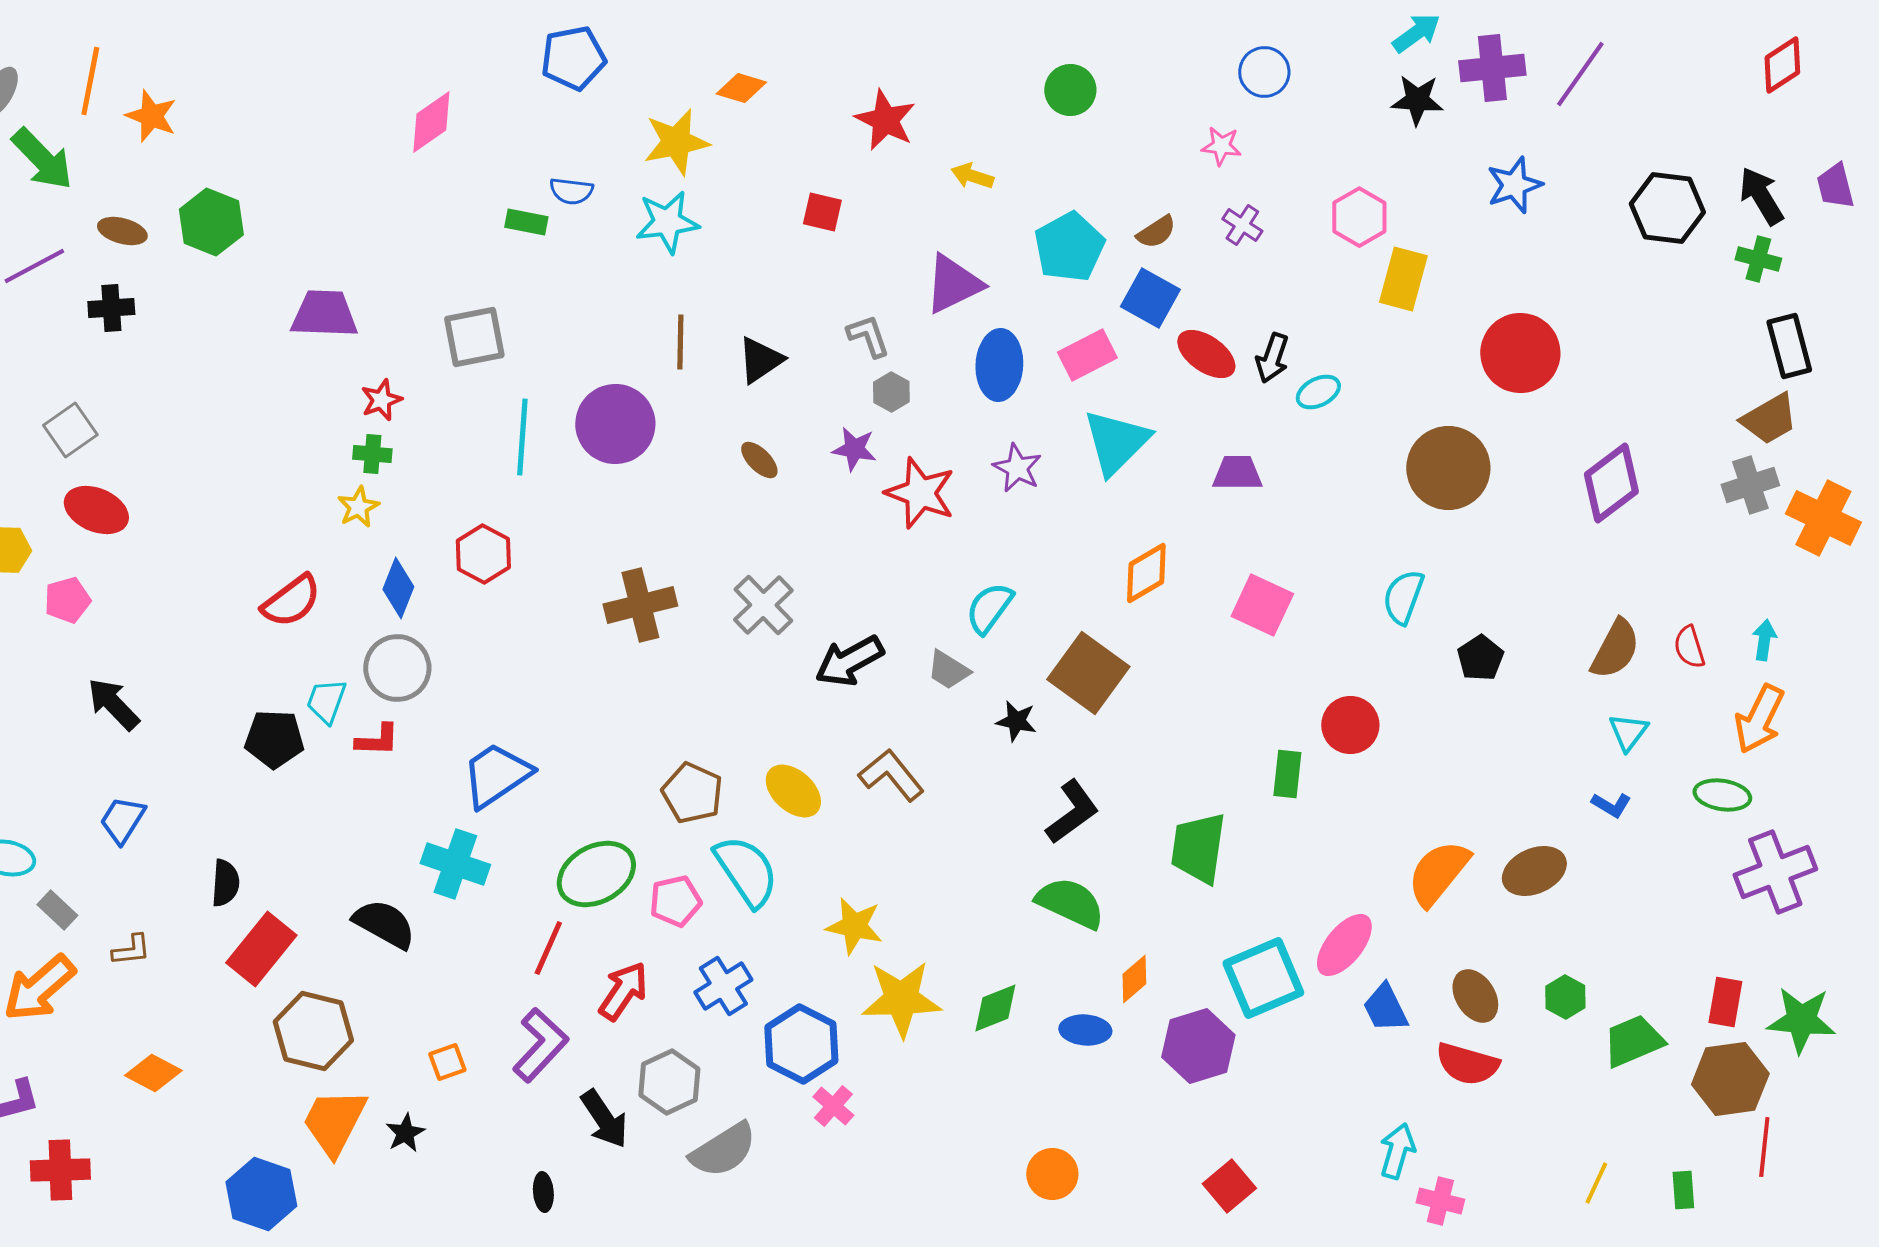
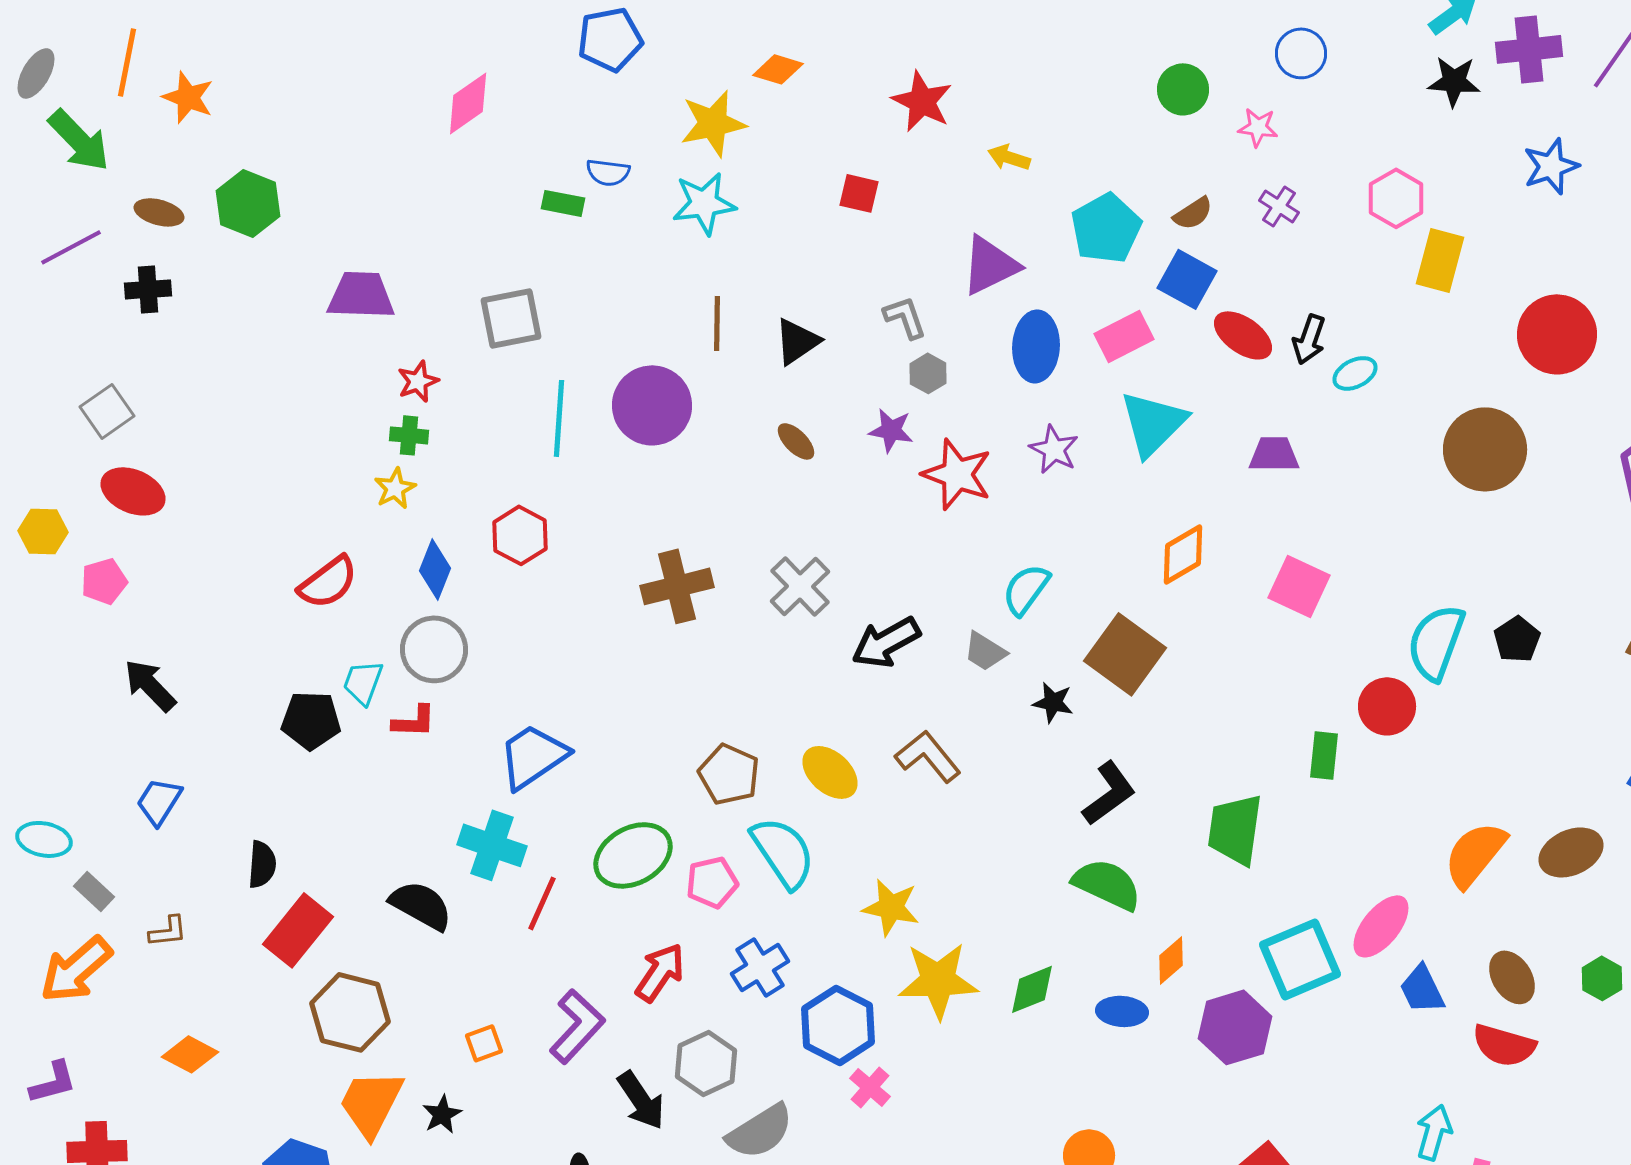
green circle: (1070, 90) -> (1183, 89), moved
cyan semicircle: (1403, 597) -> (1436, 642), moved, size x1.4
red line: (548, 948) -> (542, 903), moved

